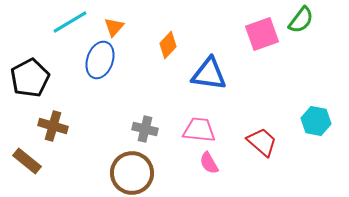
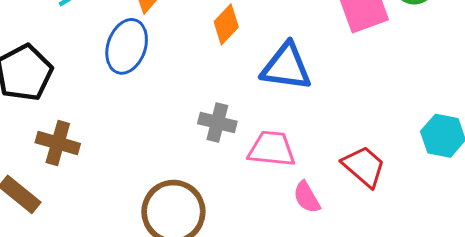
gray cross: (145, 129) -> (217, 123), moved
pink semicircle: (209, 163) -> (307, 197), moved

